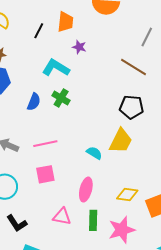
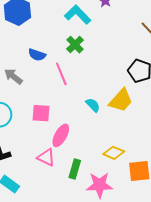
blue semicircle: (34, 102) -> (37, 55), moved, turned 72
pink line: (45, 144) -> (61, 74), moved, turned 65
pink ellipse: (86, 190) -> (61, 135), moved

